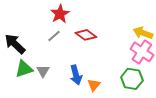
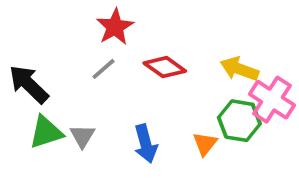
yellow arrow: (143, 33) -> (239, 69), moved
green hexagon: (132, 79) -> (239, 121), moved
orange triangle: (94, 85) -> (205, 144), moved

